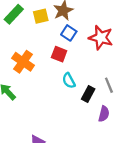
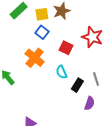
blue square: (69, 33) -> (42, 32), moved
red square: (59, 54) -> (66, 48), moved
orange cross: (23, 62) -> (35, 58), moved

